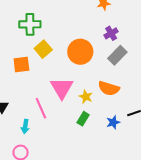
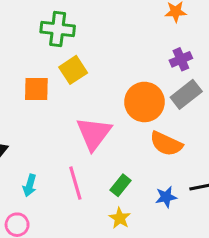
orange circle: (80, 52) -> (145, 102), moved
yellow star: (86, 97) -> (120, 218), moved
pink line: (41, 108) -> (75, 183), moved

